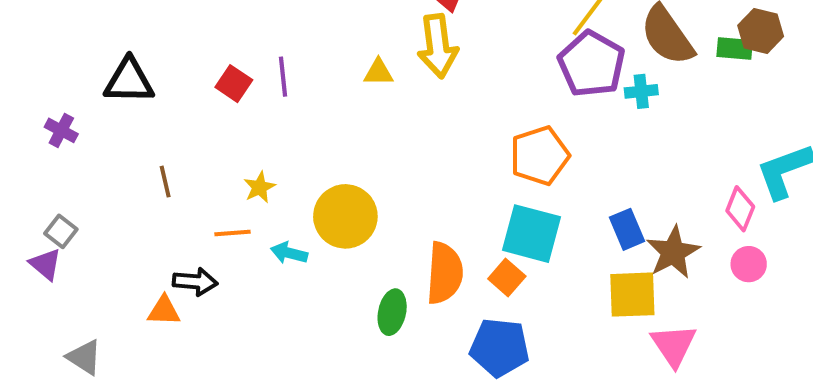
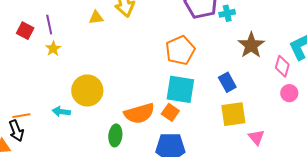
yellow star: (259, 187) -> (53, 49), moved
orange line: (233, 233) -> (21, 116), moved
brown star: (673, 252) -> (251, 45), moved
orange semicircle: (445, 273) -> (139, 113), turned 76
black arrow: (195, 282) -> (16, 131), turned 70
pink triangle: (674, 345) -> (256, 137), size x0.7

